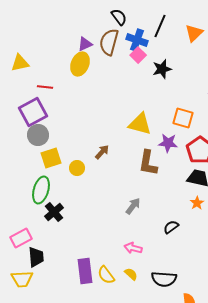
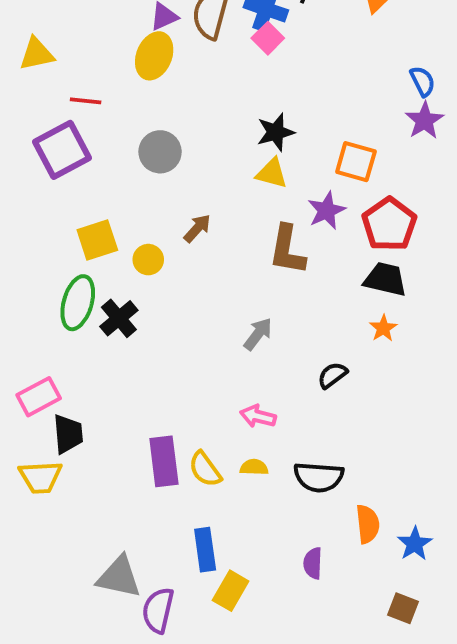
black star: (162, 69) -> (276, 132), moved
yellow triangle: (140, 124) -> (272, 173), size x0.7
gray circle: (38, 135) -> (160, 152), moved
purple star: (168, 143) -> (327, 211), turned -30
black cross: (54, 212) -> (119, 318), moved
yellow semicircle: (131, 274) -> (254, 467), turned -40

